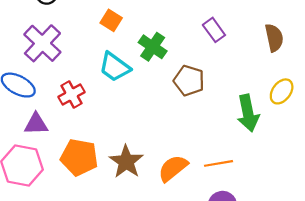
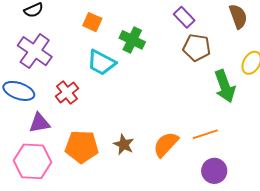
brown pentagon: (189, 81) -> (197, 48), moved
brown star: (126, 162) -> (124, 145), size x0.7

